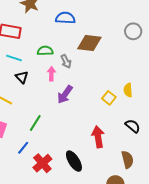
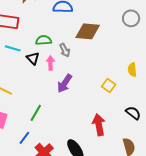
black triangle: (22, 77) -> (33, 58), moved
yellow semicircle: (128, 90) -> (132, 70), moved

